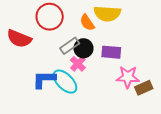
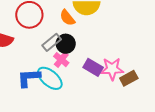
purple rectangle: (111, 52) -> (93, 67), moved, turned 30

